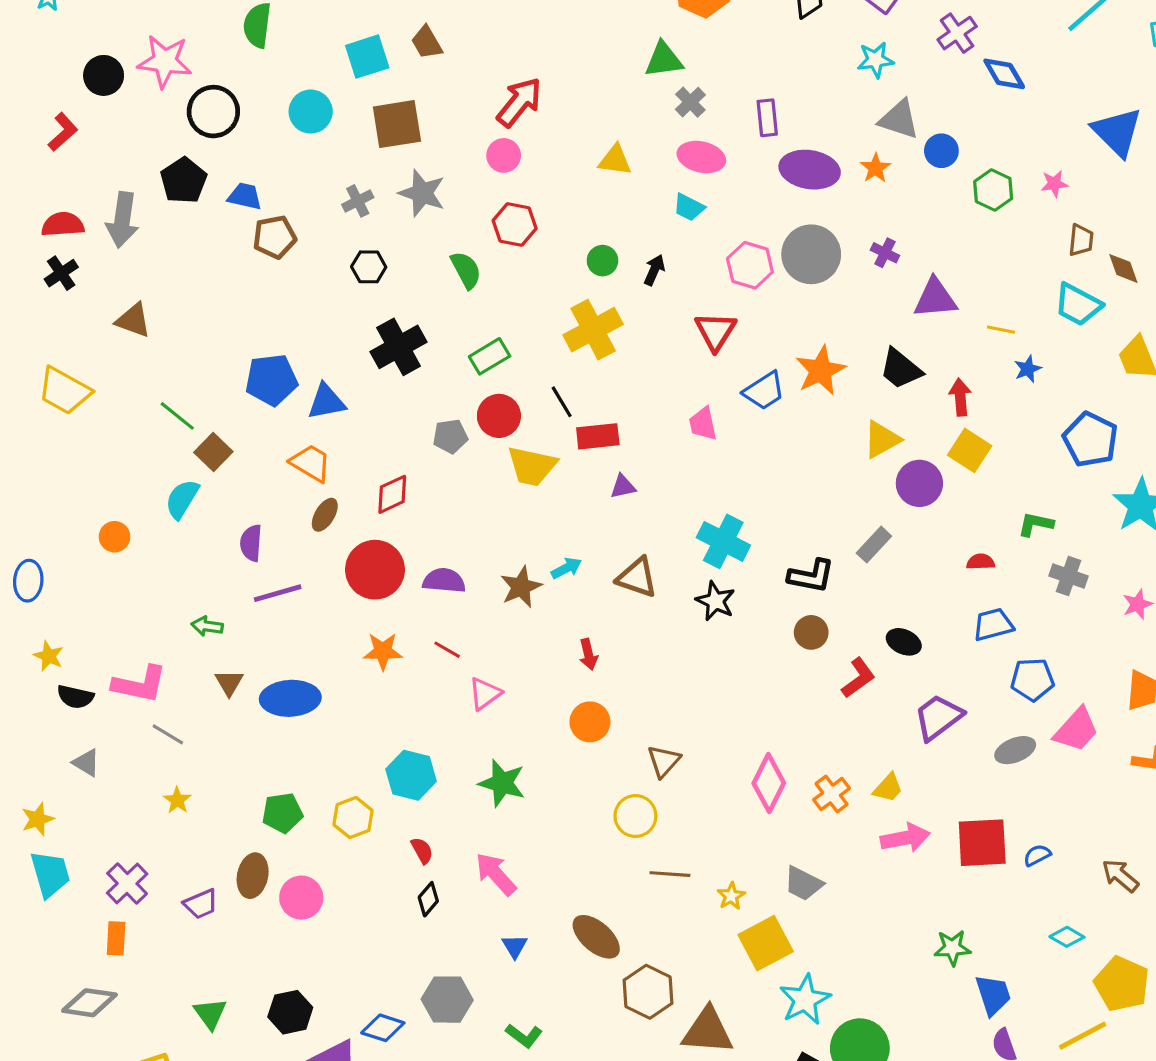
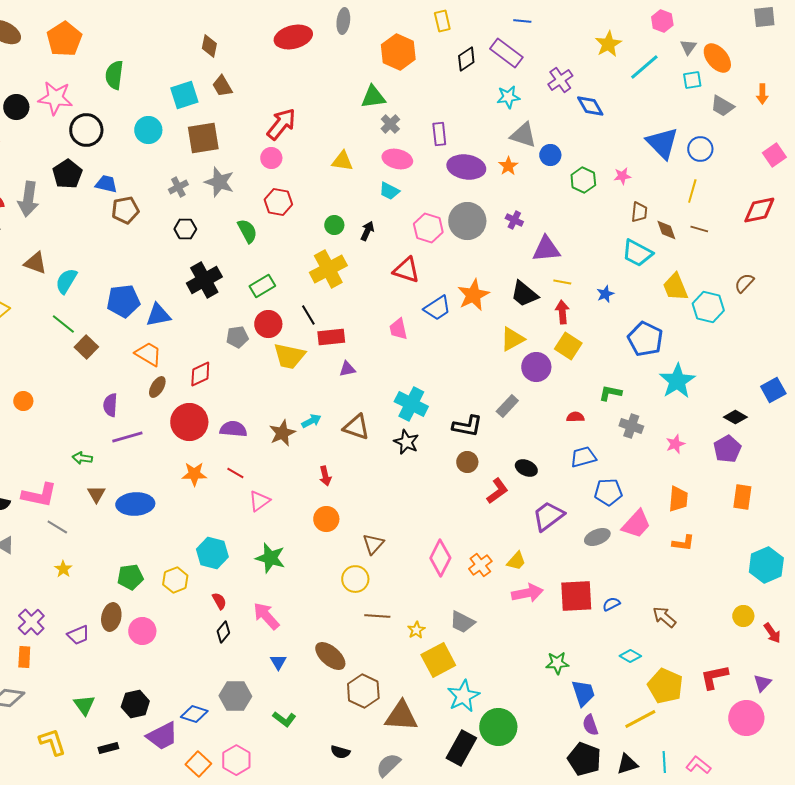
yellow line: (1001, 330) -> (562, 282), moved
red triangle: (715, 331) -> (406, 270), turned -44
cyan semicircle: (182, 499) -> (66, 281), moved

